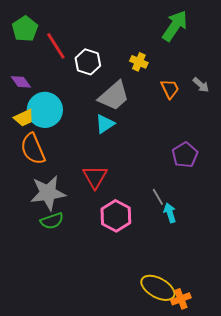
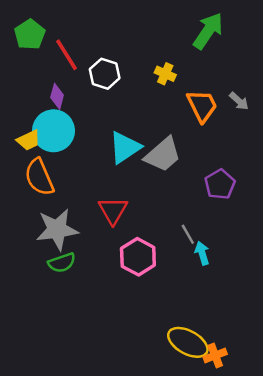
purple diamond: (21, 82) -> (57, 96), moved, turned 50
orange trapezoid: (170, 89) -> (202, 106), size x1.4
gray trapezoid: (114, 96) -> (163, 155), moved
cyan triangle: (105, 124) -> (125, 147), size x1.4

